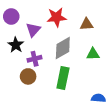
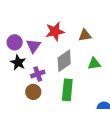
purple circle: (11, 16) -> (15, 42), moved

